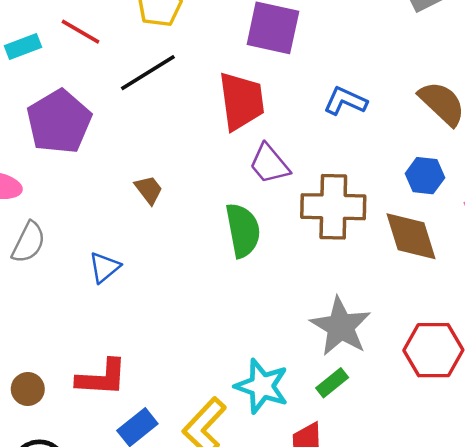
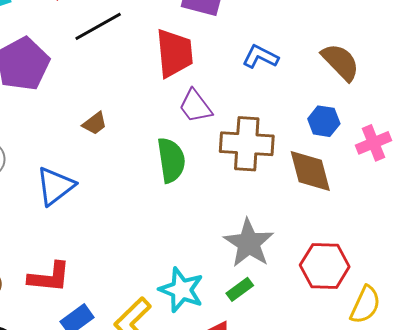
brown trapezoid: (149, 190) -> (95, 123), turned 88
blue triangle: (104, 267) -> (55, 186), size x1.5

